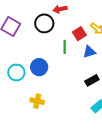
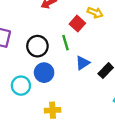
black circle: (44, 23) -> (37, 46), moved
blue triangle: (89, 52) -> (83, 63), moved

